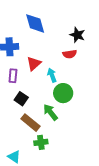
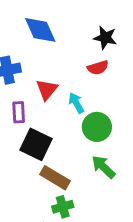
black square: (21, 99) -> (36, 144), size x1.5
green arrow: (50, 112) -> (103, 167), moved
green cross: (41, 142) -> (63, 207), moved

